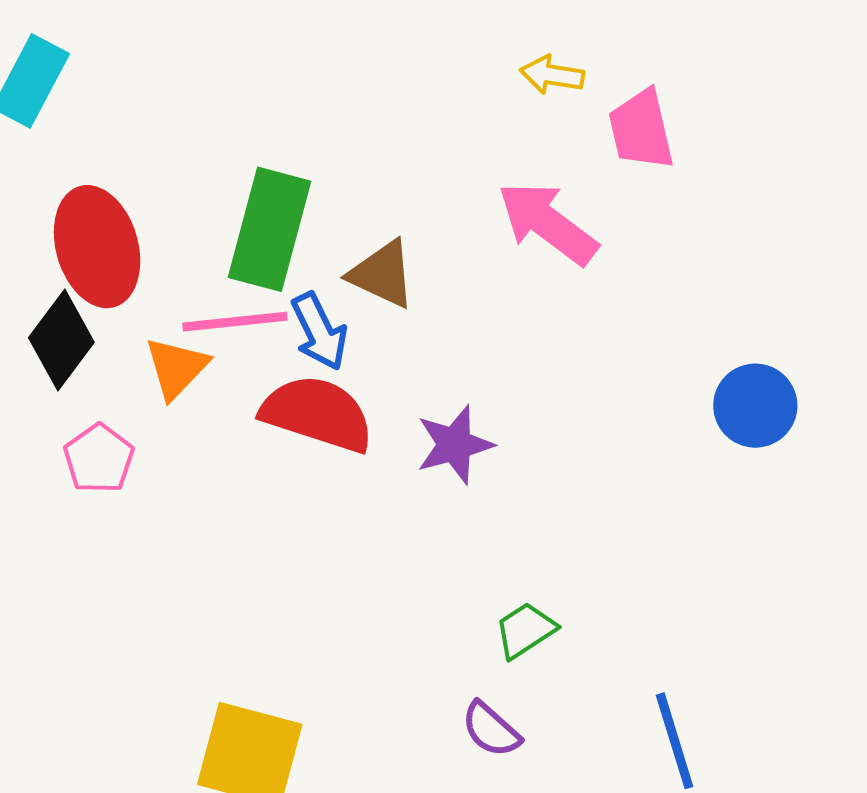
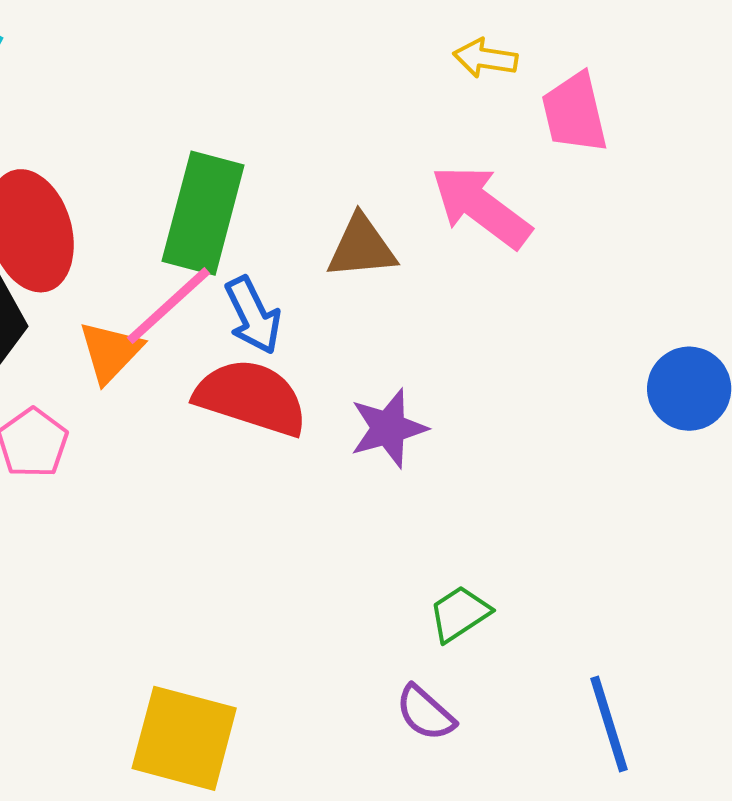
brown triangle: (382, 274) -> (361, 247), moved, turned -30
pink line: (235, 322) -> (169, 306), turned -36

